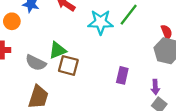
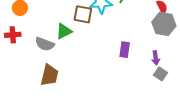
brown square: (68, 65) -> (83, 14), moved

